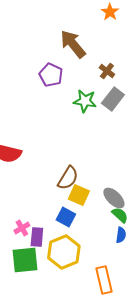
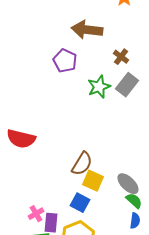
brown arrow: (73, 44) -> (87, 30), turned -44
green star: (85, 101) -> (99, 87), turned -30

